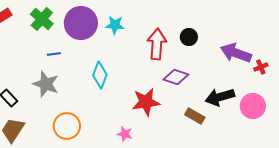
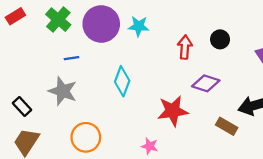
red arrow: (157, 44) -> (185, 47), size x0.7

